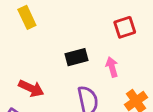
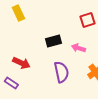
pink arrow: (112, 67) -> (78, 48), turned -56

